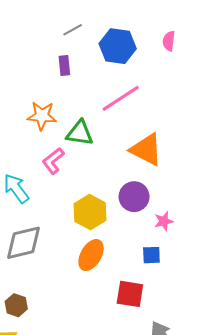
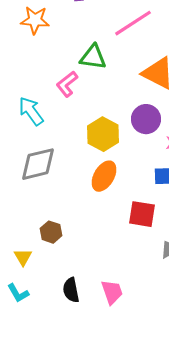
orange star: (42, 116) -> (35, 20), moved
brown hexagon: (16, 305) -> (51, 232), moved

